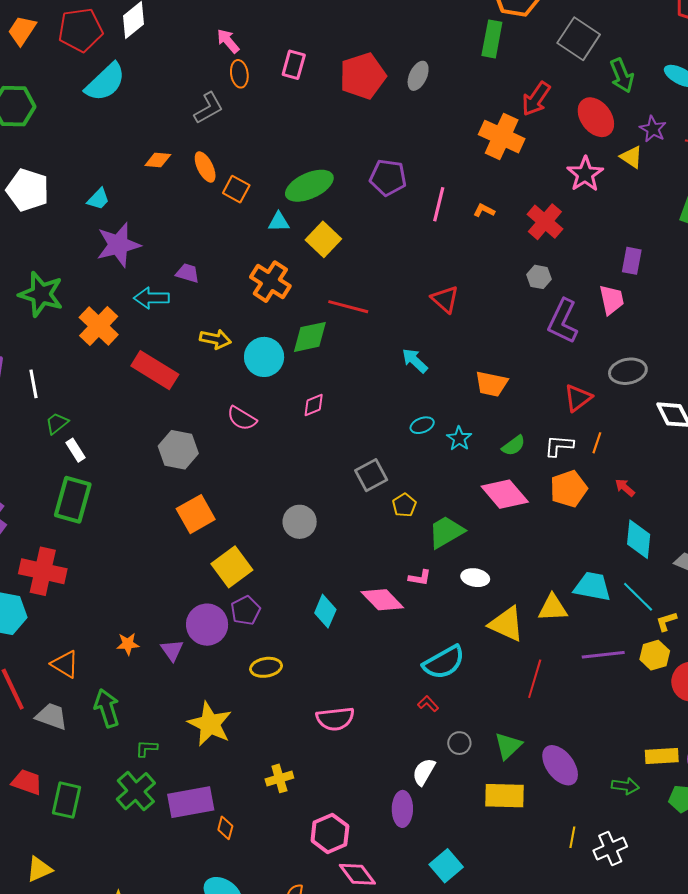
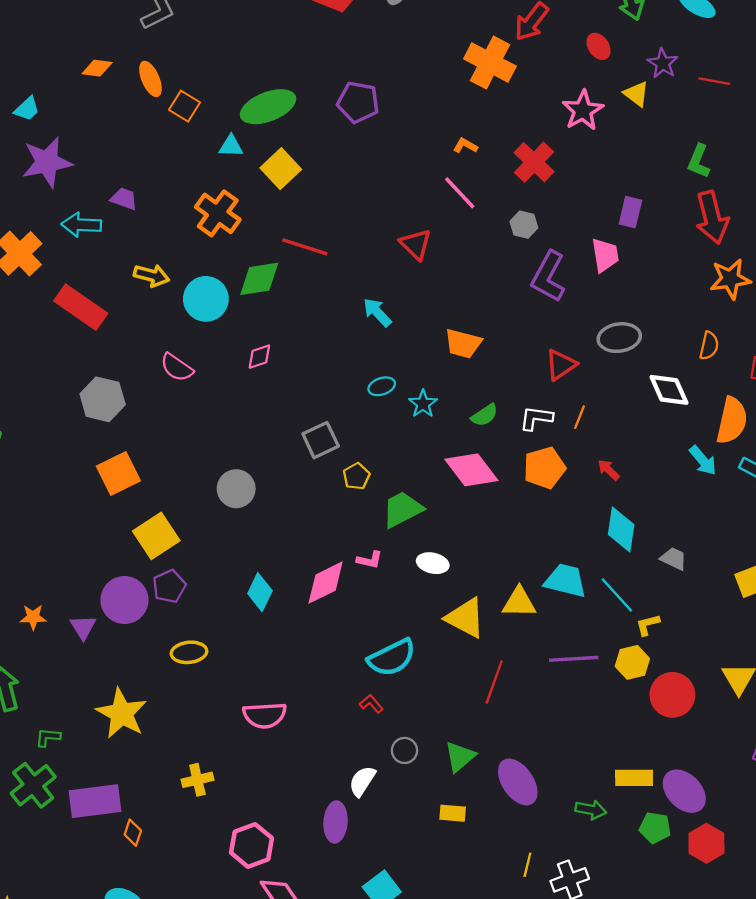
red ellipse: (596, 117) -> (599, 46), size x0.6
pink line: (439, 204) -> (460, 193), moved, turned -60
pink diamond: (382, 600) -> (326, 583), turned -75
yellow rectangle: (505, 796) -> (453, 813), size x0.6

